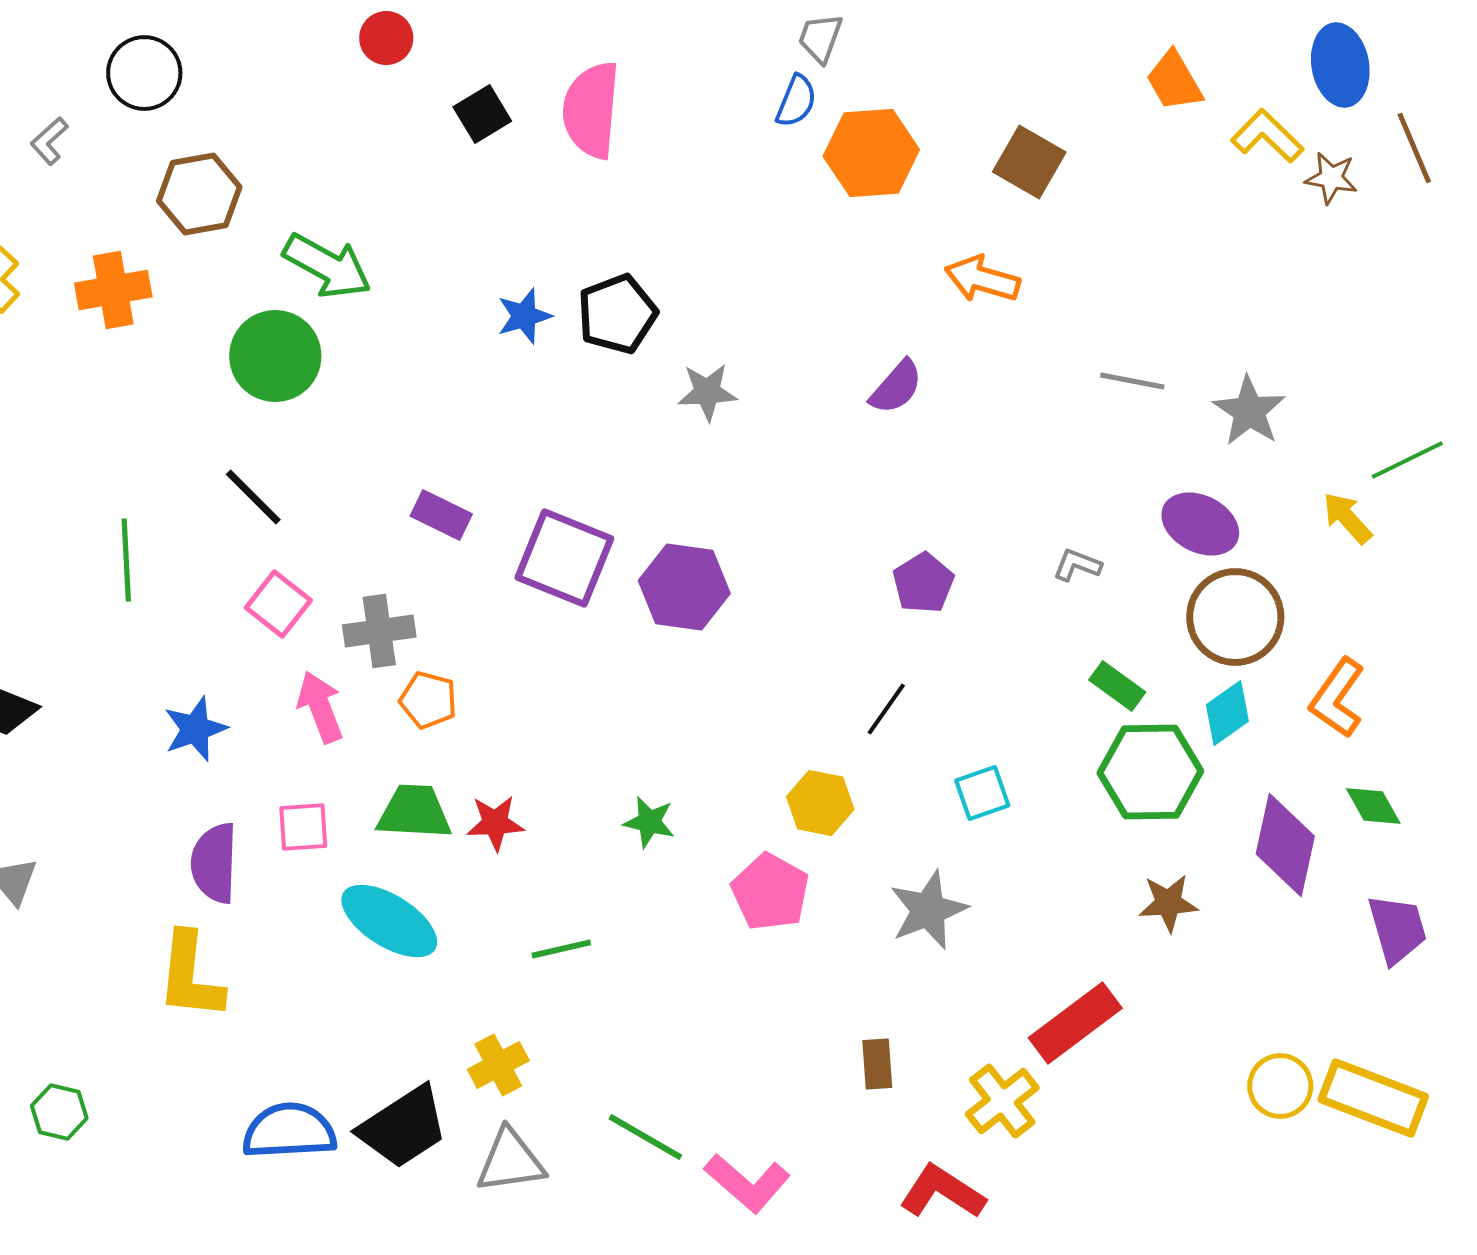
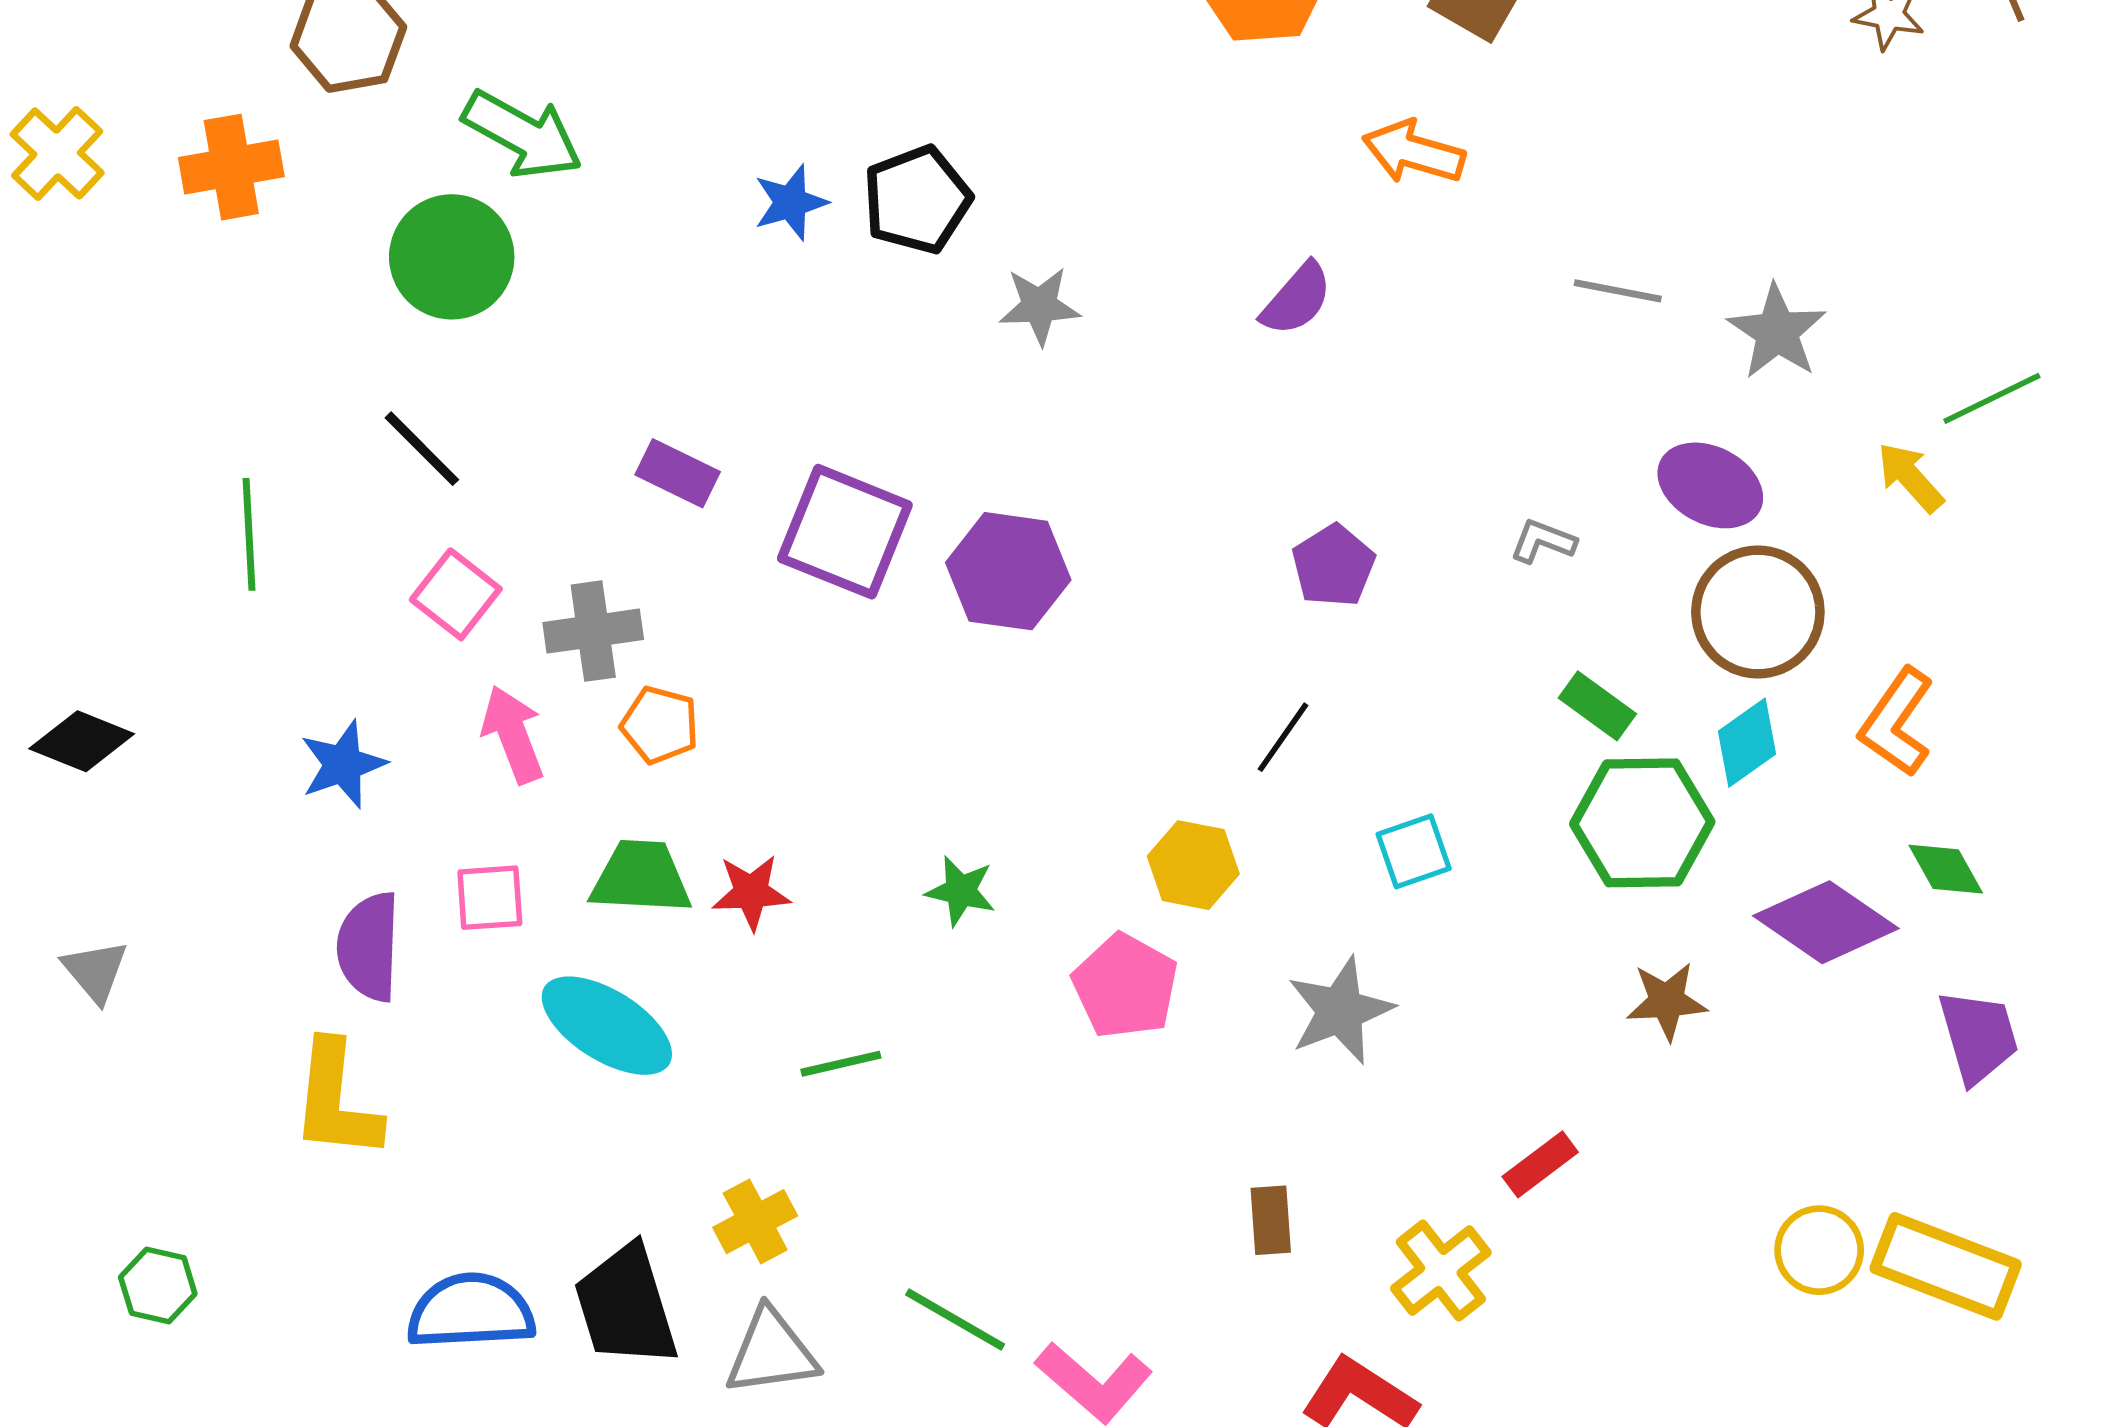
purple diamond: (1285, 845) -> (1826, 922), turned -68
red rectangle: (1075, 1023) -> (1540, 1164), size x0.6
black trapezoid: (403, 1127) -> (626, 1306), turned 106

